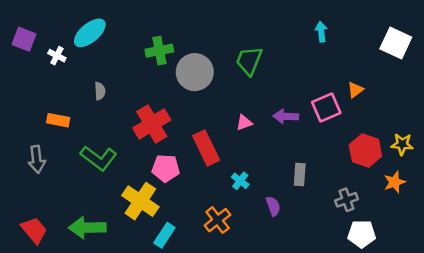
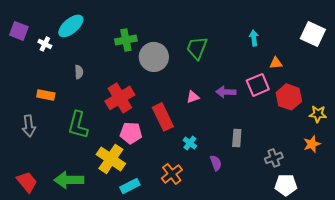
cyan arrow: (321, 32) -> (254, 38), moved
orange triangle: (355, 90) -> (276, 63), moved, turned 32
red hexagon: (365, 150) -> (289, 97), moved
green L-shape: (99, 158) -> (78, 125), turned 68
cyan rectangle: (164, 235) -> (130, 186), turned 30

